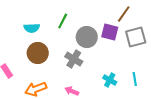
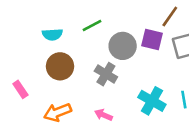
green line: (63, 21) -> (92, 25), turned 35
cyan cross: (110, 80) -> (152, 101), size x1.5

